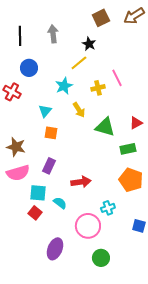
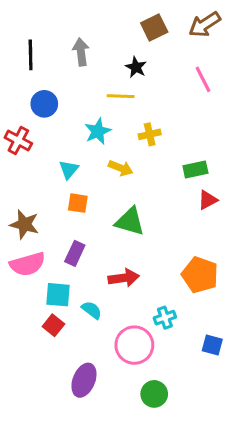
yellow line: (79, 63) -> (121, 96), turned 42
pink line: (117, 78) -> (203, 79), moved
yellow arrow: (79, 110) -> (121, 168), turned -35
red triangle: (136, 123) -> (208, 200), moved
green triangle: (105, 127) -> (130, 221), moved
green rectangle: (128, 149) -> (195, 169), moved

